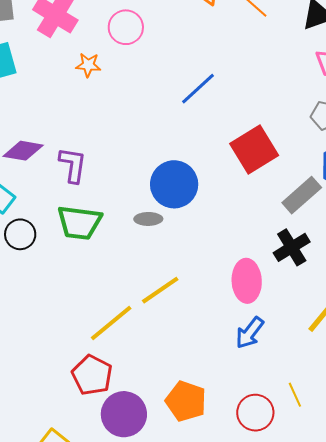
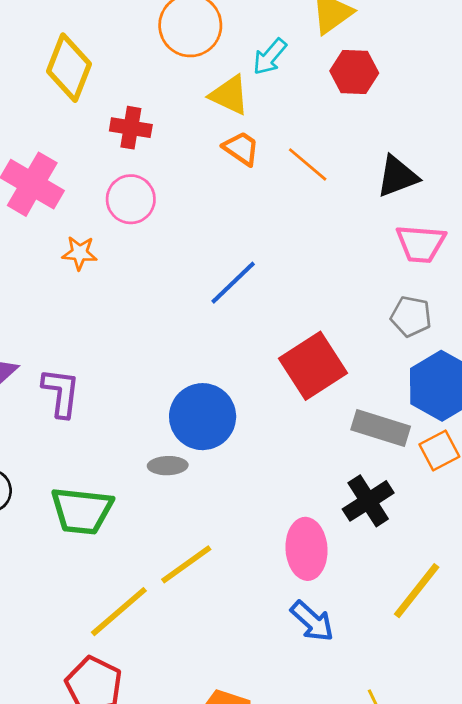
gray rectangle: (302, 195) -> (381, 428), turned 60
green trapezoid: (79, 223) -> (82, 511), moved
blue arrow: (250, 333) -> (312, 621), turned -84

